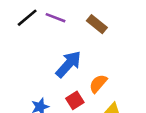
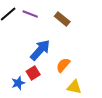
red square: (75, 100) -> (33, 73), moved

